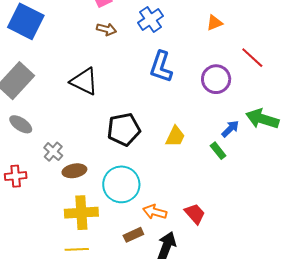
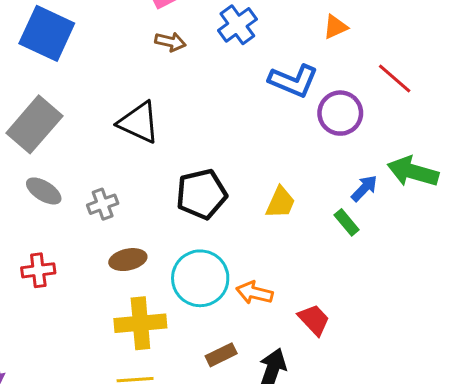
blue L-shape: (161, 67) -> (293, 81), moved, turned -84
gray cross: (53, 152) -> (103, 204), moved, turned 30
orange arrow: (155, 212) -> (254, 293), moved

